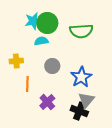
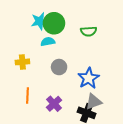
green semicircle: (81, 31) -> (89, 31), size x0.7
orange line: (27, 84) -> (27, 96), moved
gray triangle: (86, 100) -> (94, 102), turned 30

